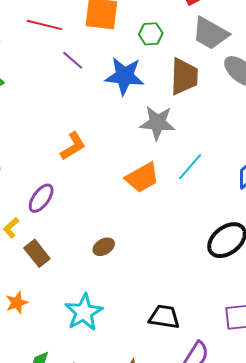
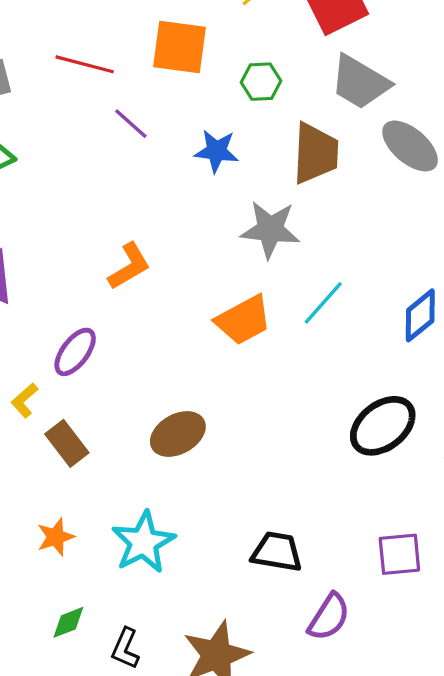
blue star: (125, 76) -> (216, 151), size x0.7
brown ellipse: (104, 247) -> (178, 434), size x1.5
orange star: (17, 303) -> (56, 537), moved

